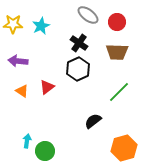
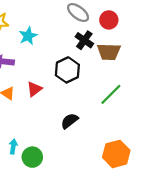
cyan star: (41, 26) -> (28, 36), moved
black cross: (79, 43) -> (84, 40), moved
black semicircle: (93, 121) -> (69, 121), moved

